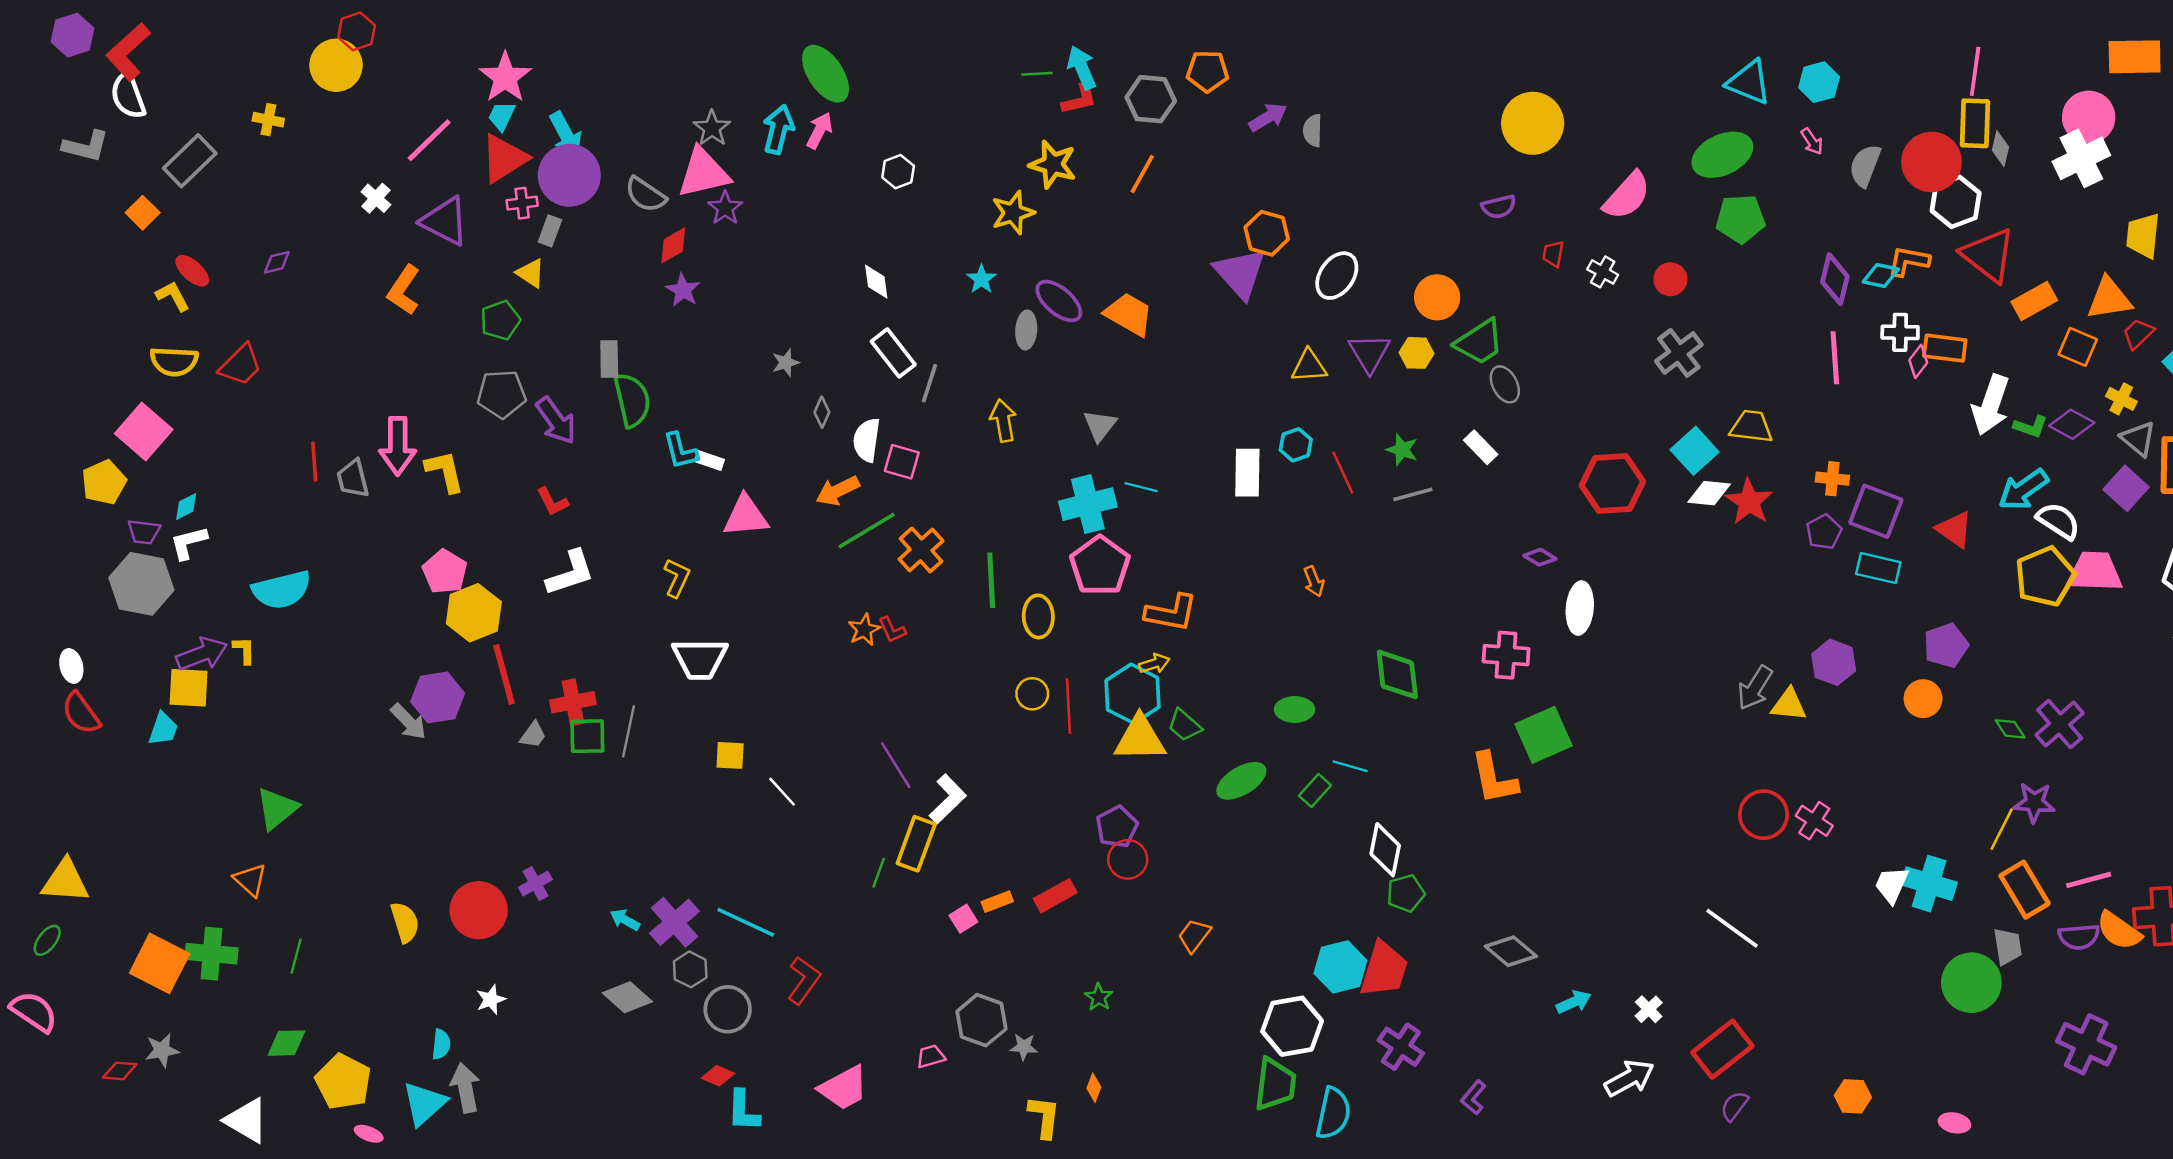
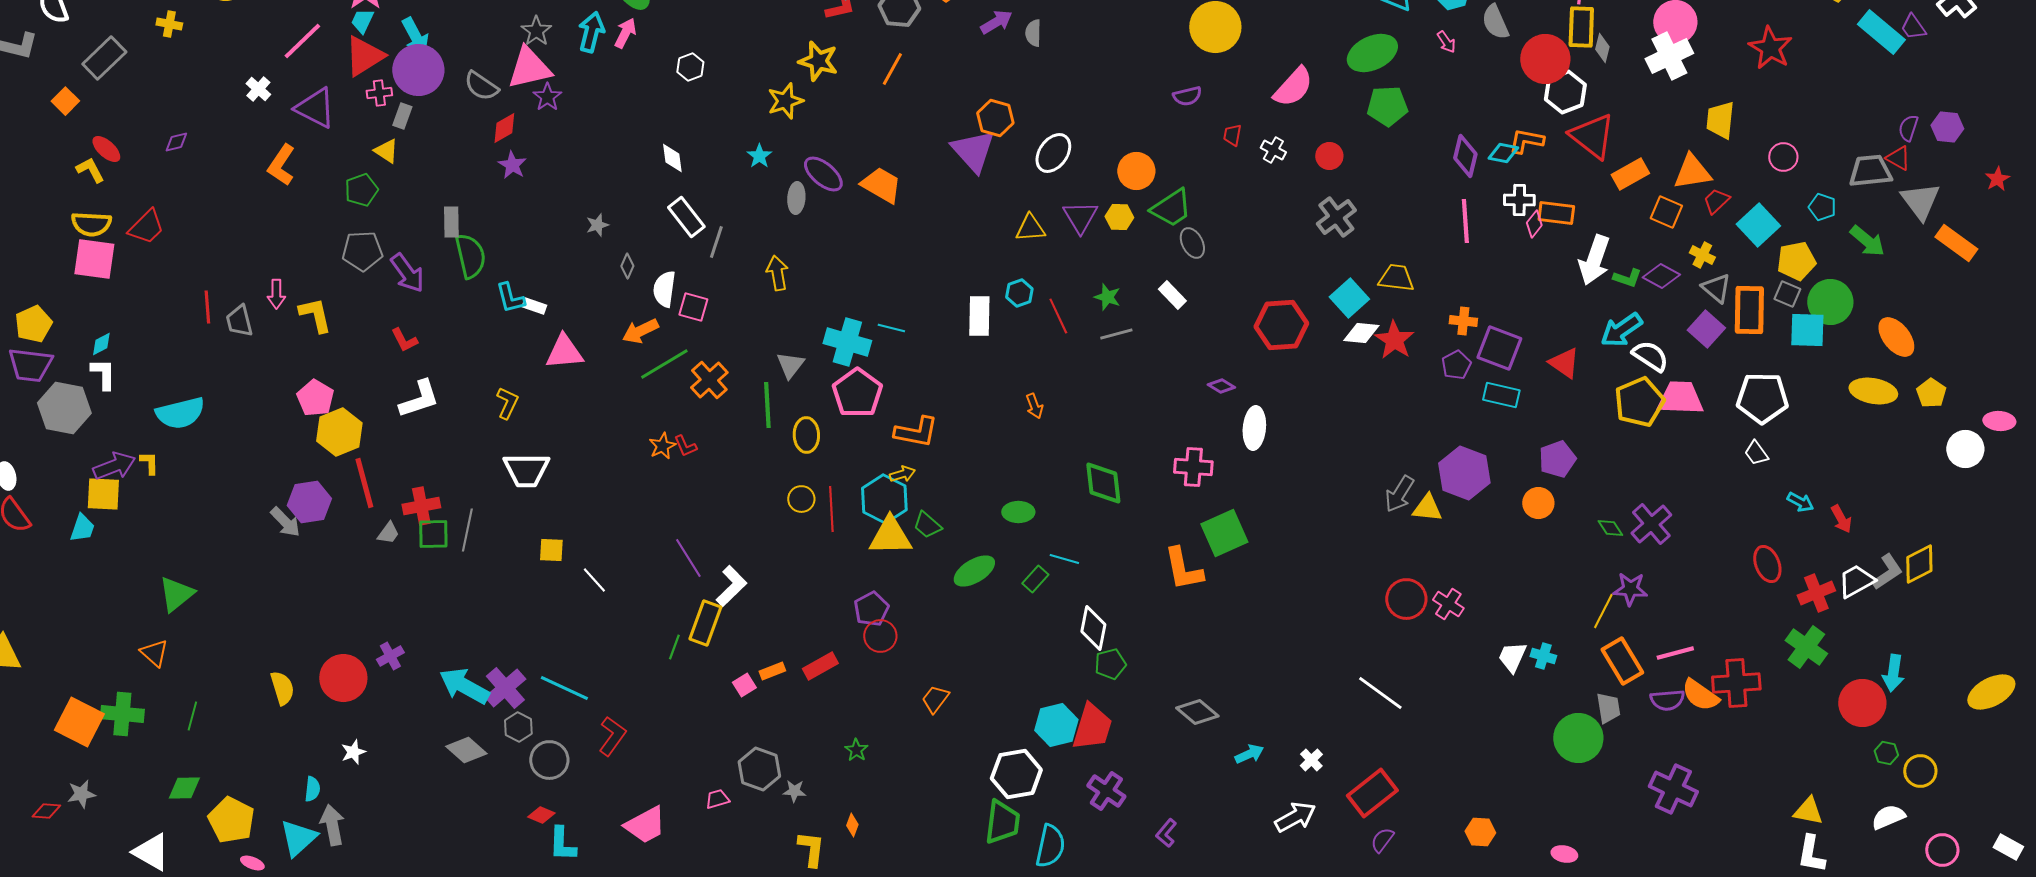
gray semicircle: (1865, 166) -> (1495, 22), moved, turned -45
gray triangle: (1100, 425) -> (790, 365), moved
pink square: (144, 432) -> (94, 259), moved, turned -33
pink arrow: (398, 446) -> (276, 294), size x0.6
cyan cross: (1088, 504) -> (847, 342), turned 30
purple trapezoid: (144, 532) -> (30, 365), moved, size x1.6
white L-shape: (189, 543) -> (103, 374), turned 104
purple hexagon: (1834, 662) -> (1464, 473), size x1.4
cyan cross: (1929, 884) -> (1543, 656), size x0.6
cyan arrow: (625, 920) -> (464, 686), size x2.0

